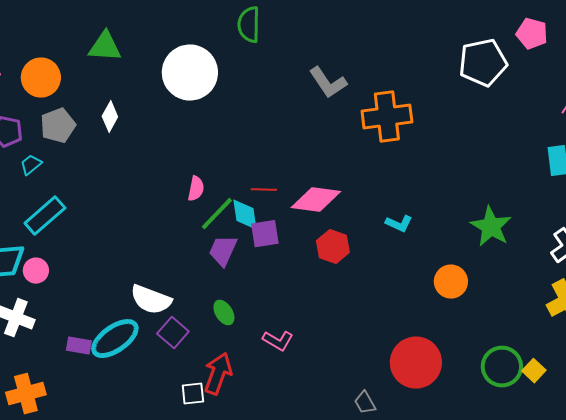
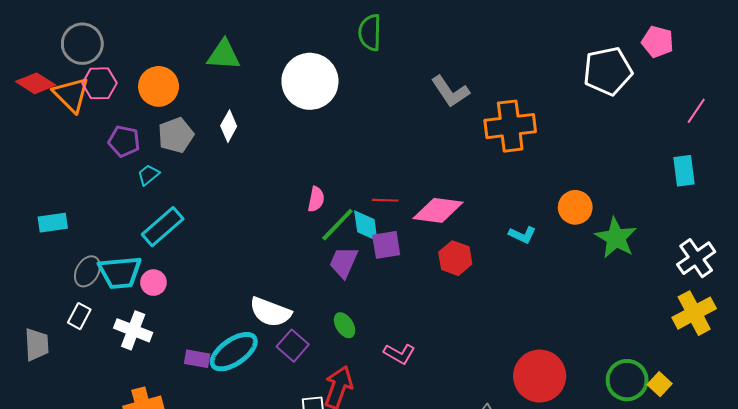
orange circle: (451, 282) -> (575, 207), moved

